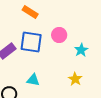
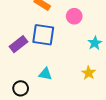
pink circle: (59, 35) -> (74, 16), moved

